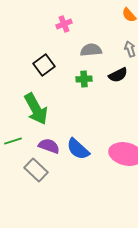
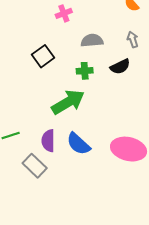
green arrow: (36, 109) -> (68, 102), moved, turned -92
purple semicircle: (49, 146) -> (48, 141), turned -110

